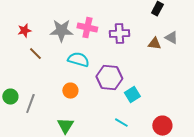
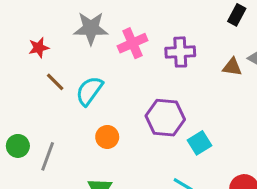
pink cross: (87, 28) -> (133, 43), turned -36
gray star: (61, 31) -> (91, 28), moved
cyan semicircle: (78, 60) -> (89, 91), moved, turned -70

